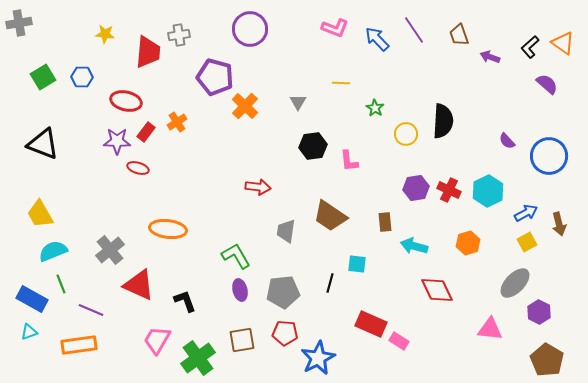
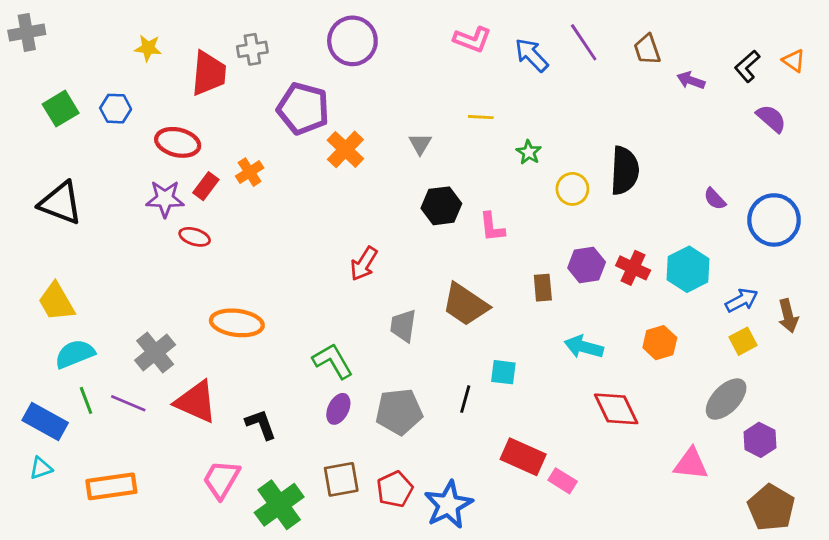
orange triangle: (563, 43) -> (794, 61), size x0.7
red arrow: (258, 187) -> (364, 264), turned 115
brown rectangle: (385, 222) -> (543, 288), moved
purple ellipse: (240, 290) -> (338, 409), turned 40
purple line: (91, 310) -> (128, 403), moved
red pentagon: (285, 333) -> (395, 489), moved, turned -30

